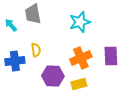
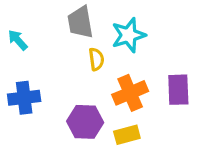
gray trapezoid: (33, 14) -> (80, 22), moved
yellow semicircle: (36, 50) -> (96, 59), moved

